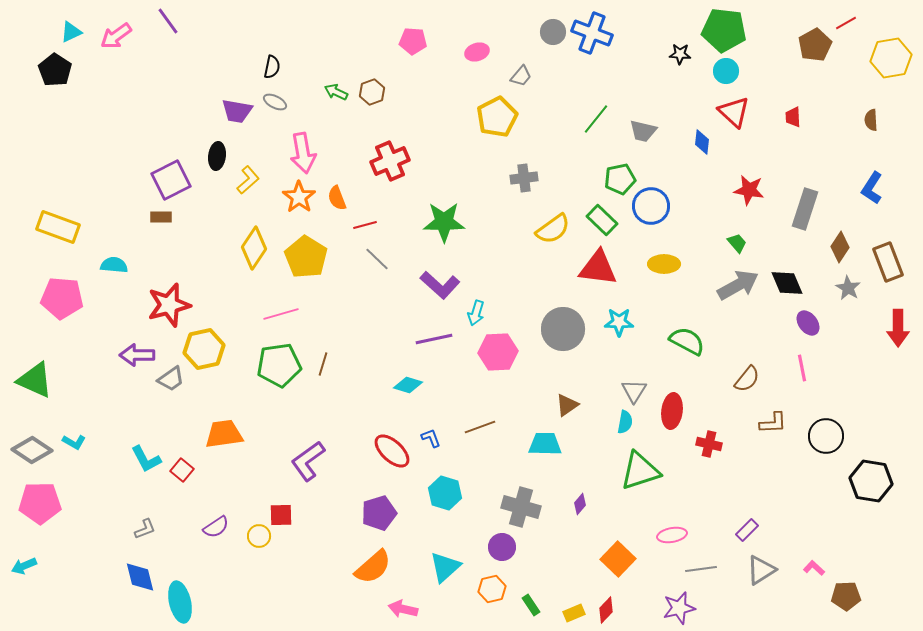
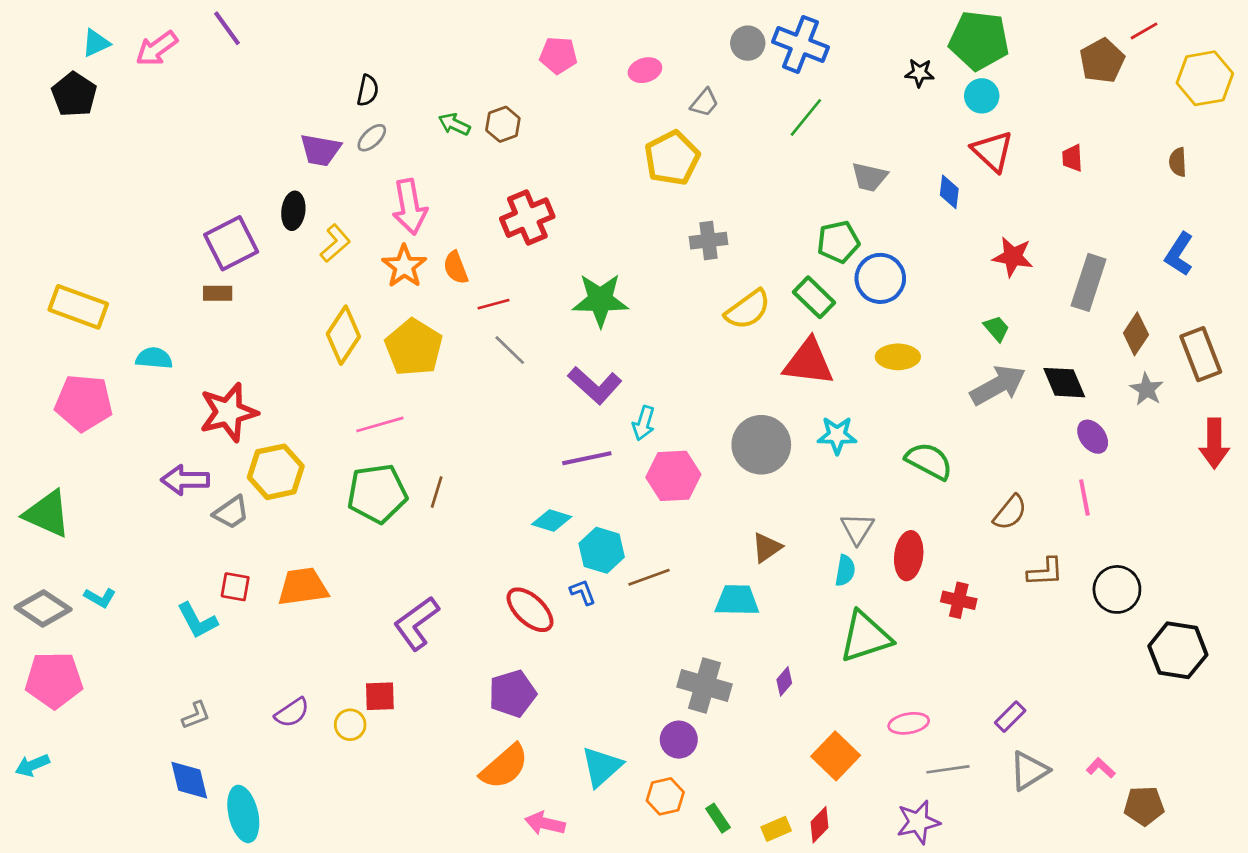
gray ellipse: (275, 102) -> (372, 138), turned -70
green line: (596, 119) -> (806, 117), moved
red square: (182, 470) -> (235, 587), moved, turned -30
cyan hexagon: (445, 493) -> (602, 550), moved

